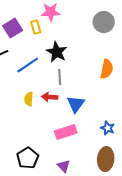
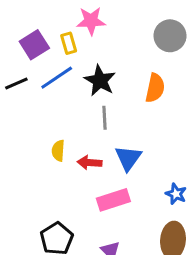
blue line: (28, 65) -> (57, 78), moved
orange semicircle: (107, 69) -> (155, 88), moved
red arrow: (50, 97) -> (89, 163), moved

